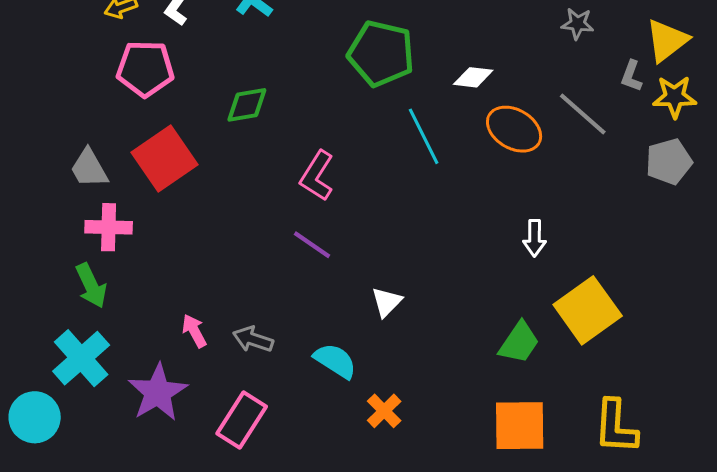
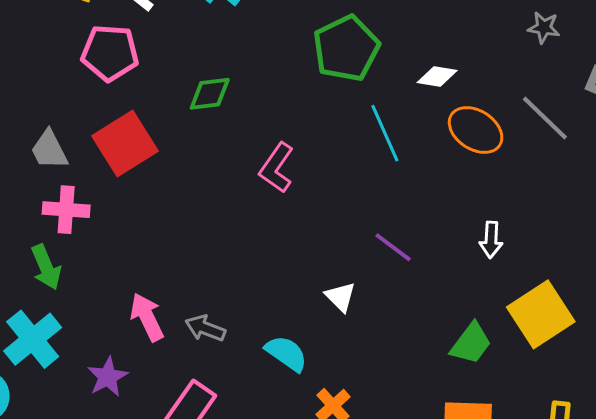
green pentagon: (381, 53) -> (346, 48), turned 30
purple line: (312, 245) -> (393, 247), moved
white triangle: (387, 302) -> (341, 297), turned -32
pink arrow: (194, 331) -> (147, 317), size x1.4
purple star: (158, 392) -> (108, 377), size x0.7

